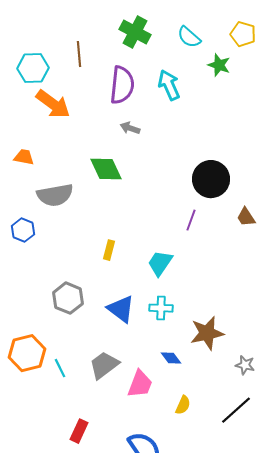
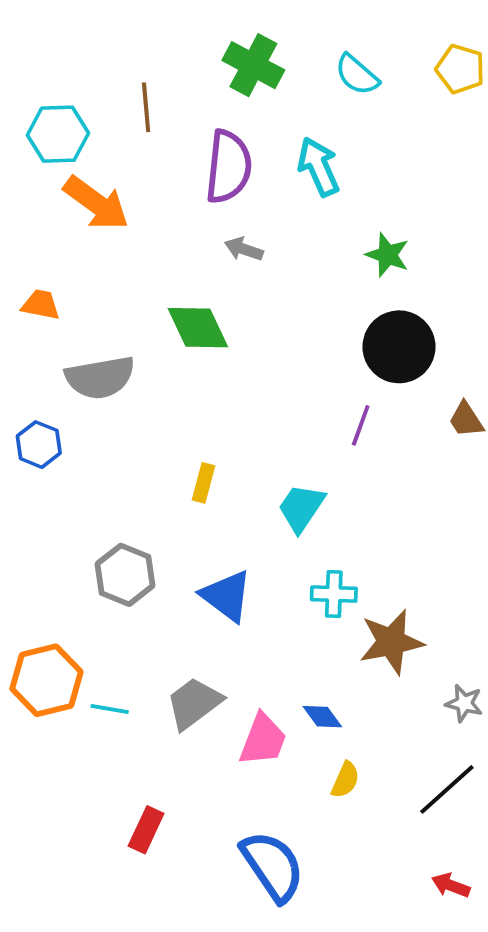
green star: (219, 65) -> (388, 255), moved
cyan cross: (161, 308) -> (334, 594), moved
blue diamond: (171, 358) -> (322, 717), moved
cyan line: (60, 368) -> (110, 709), turned -54

